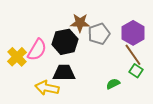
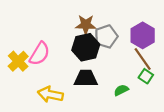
black hexagon: (65, 42) -> (86, 47), moved
black trapezoid: (64, 73) -> (86, 78), moved

